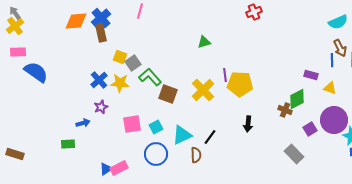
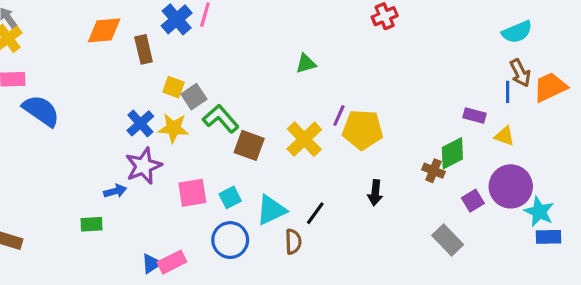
blue cross: (101, 18) -> (177, 19), moved
purple line: (225, 75) -> (339, 116), turned 32
purple star: (101, 107) -> (144, 166), size x1.6

